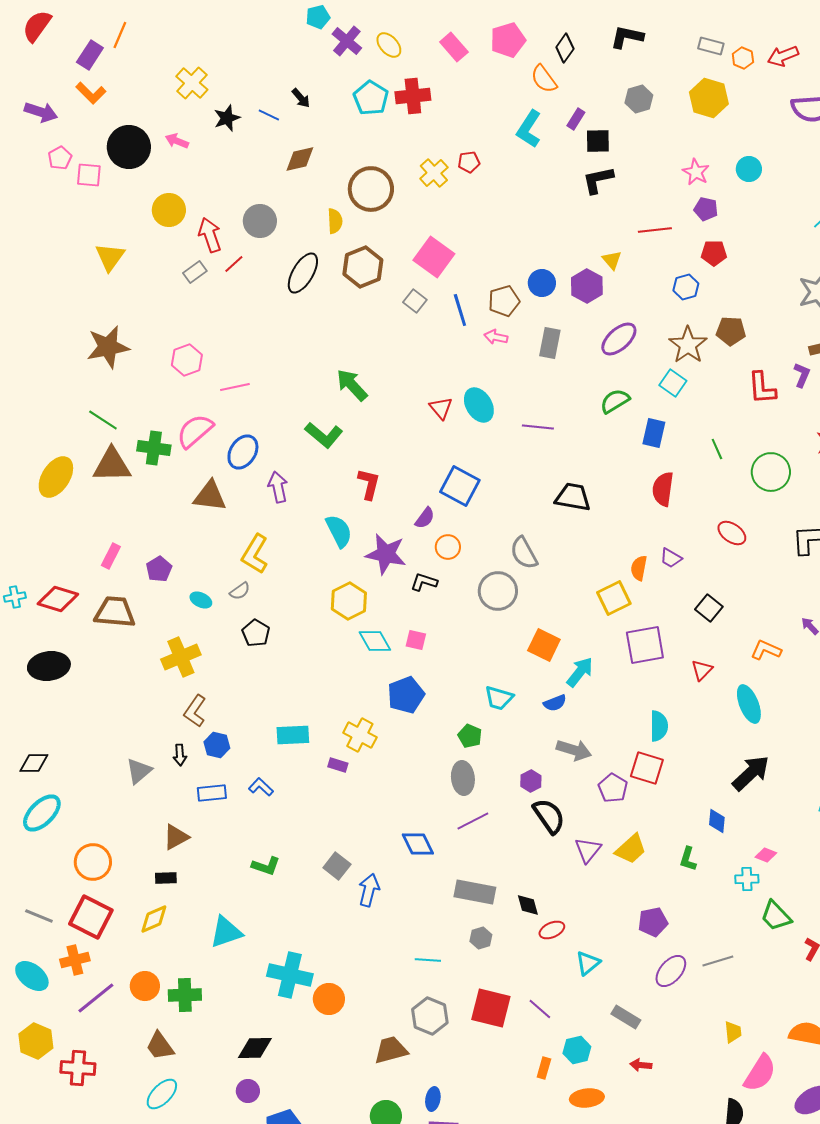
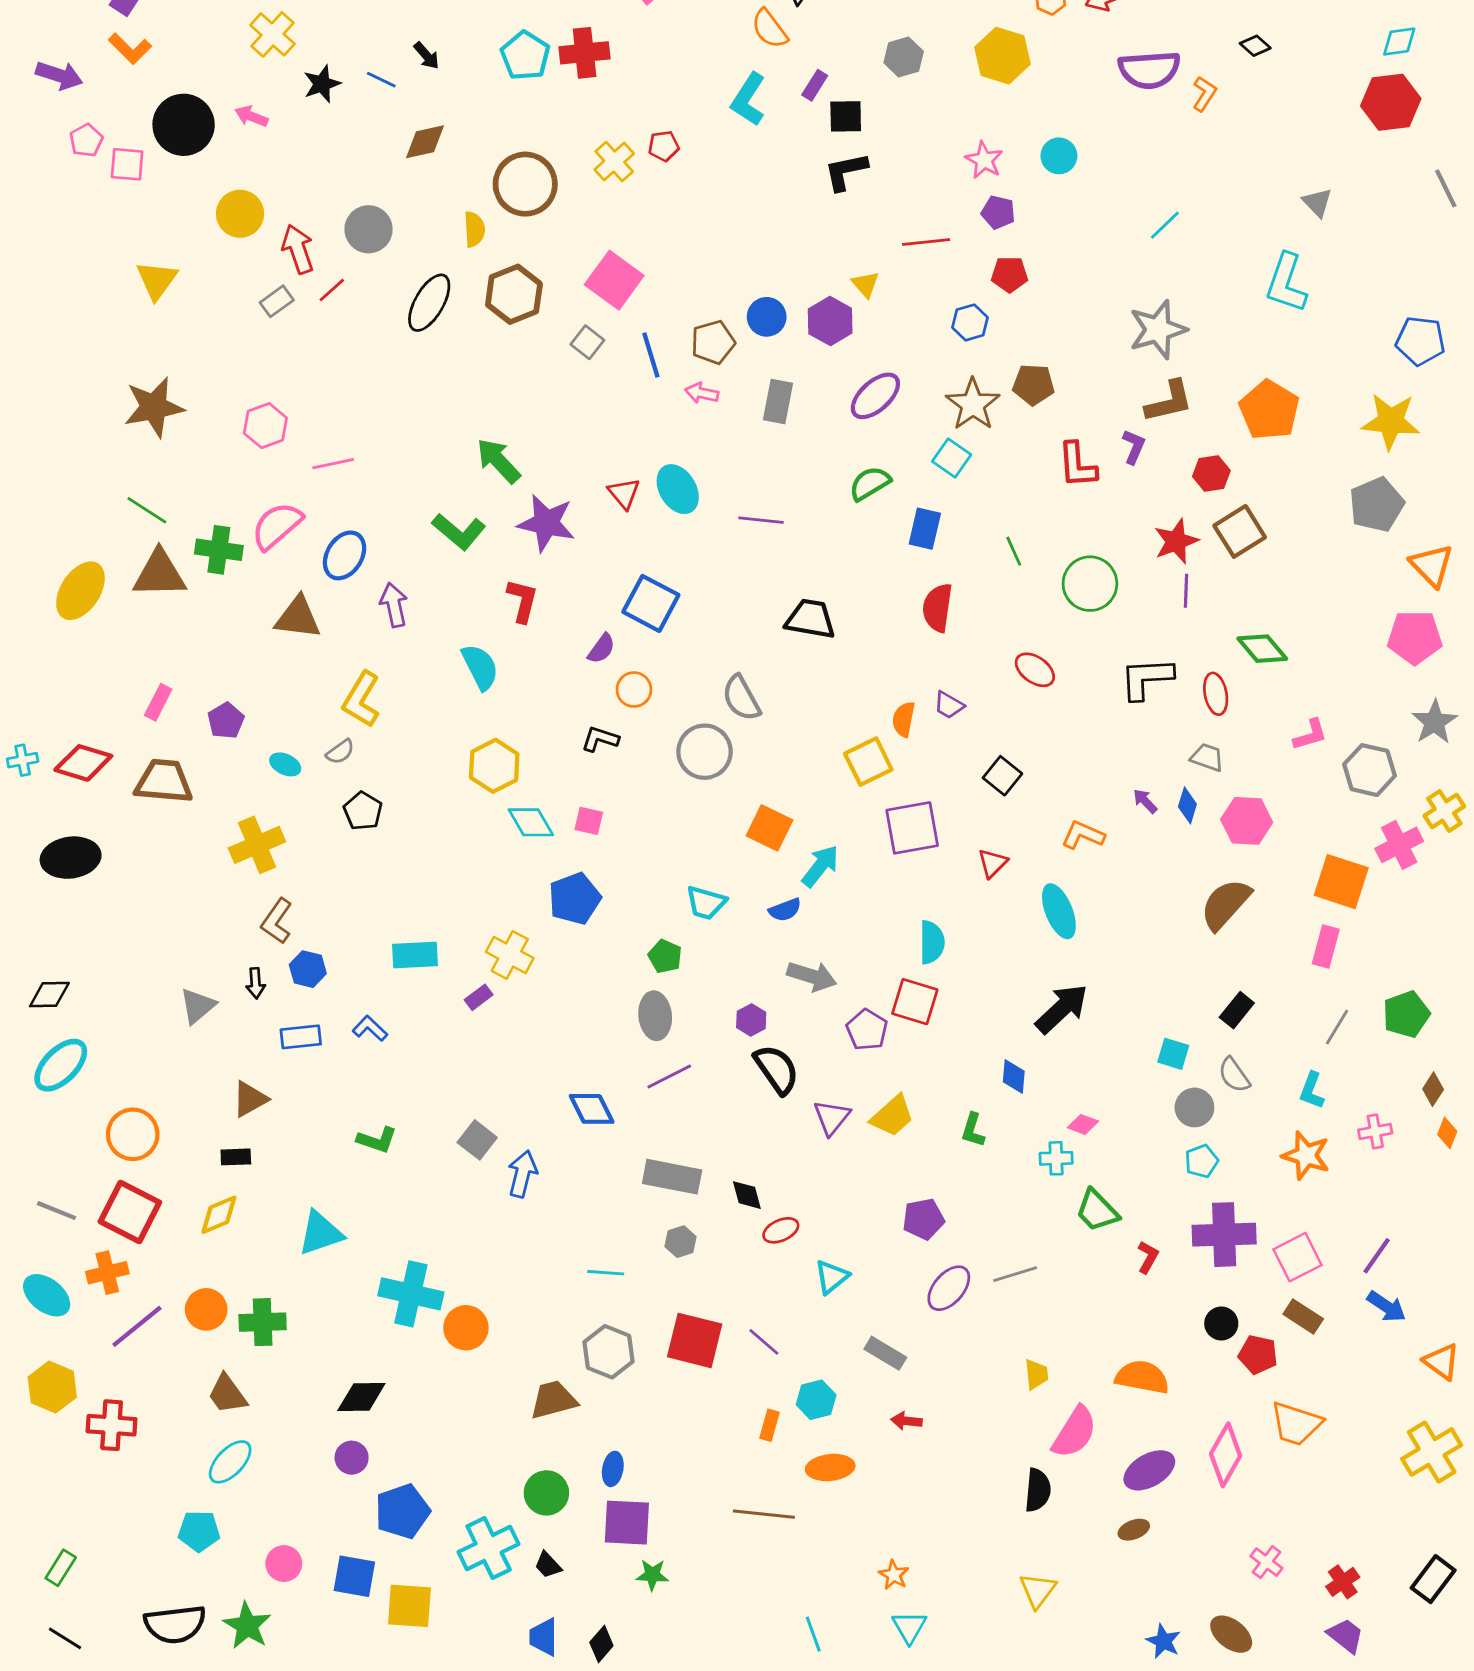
purple star: (386, 554) -> (546, 523), moved
purple rectangle: (338, 765) -> (479, 997), turned -54

